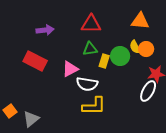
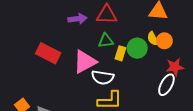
purple arrow: (45, 30) -> (77, 19), moved
pink triangle: (70, 69) -> (85, 62), size x1.4

